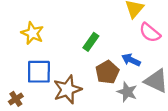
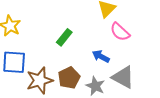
brown pentagon: (107, 72) -> (69, 78), moved

